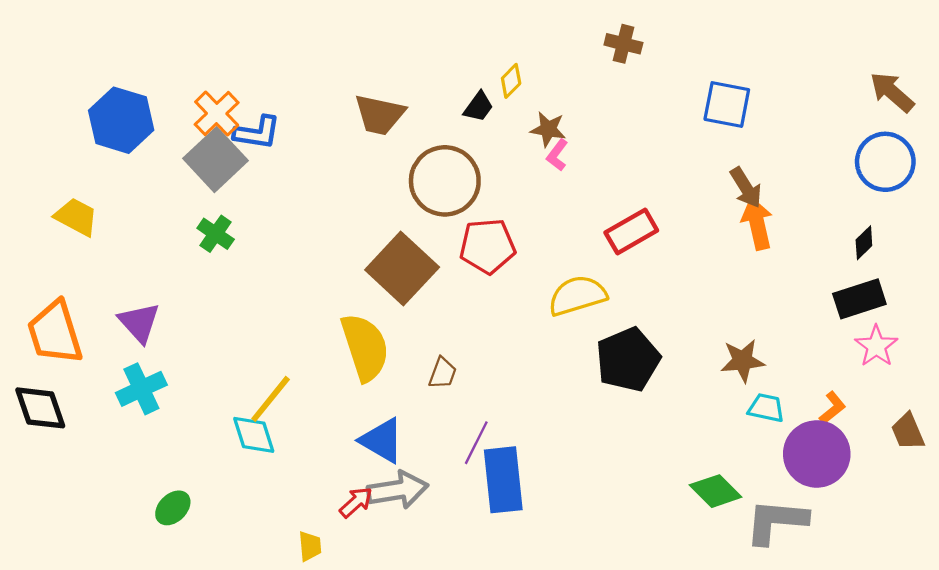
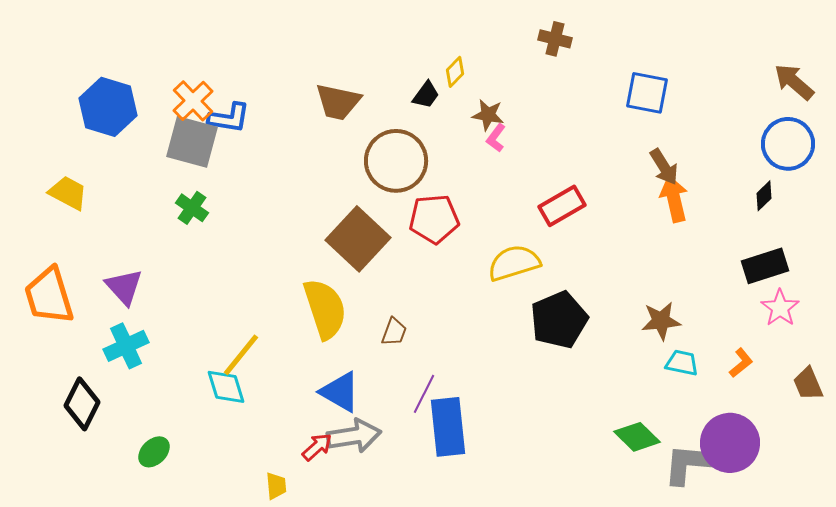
gray square: (216, 160) -> (192, 142), turned -32
black diamond: (864, 243) -> (764, 196), moved
black diamond: (40, 408) -> (82, 404), moved, turned 45
purple circle: (817, 454) -> (730, 443), moved

